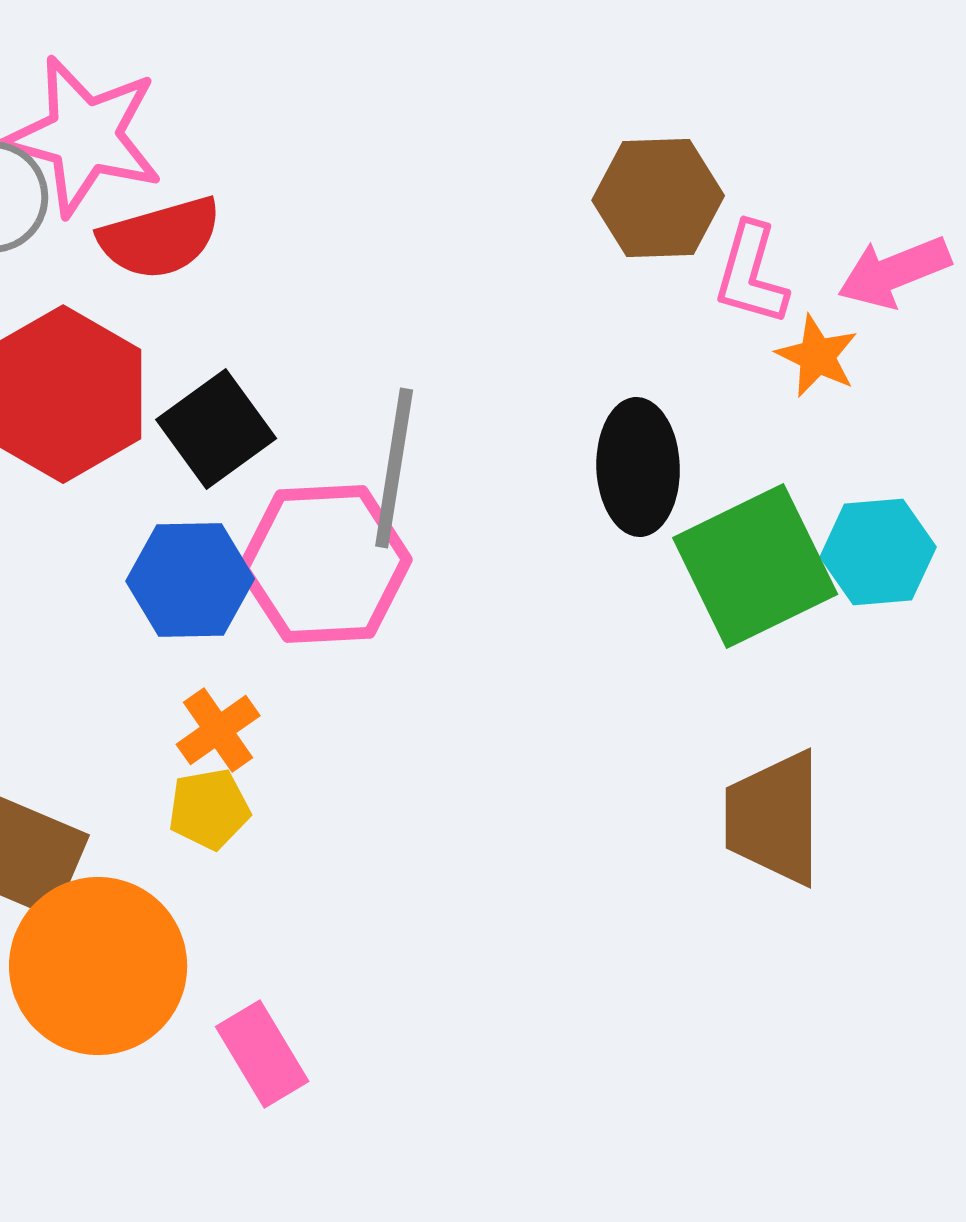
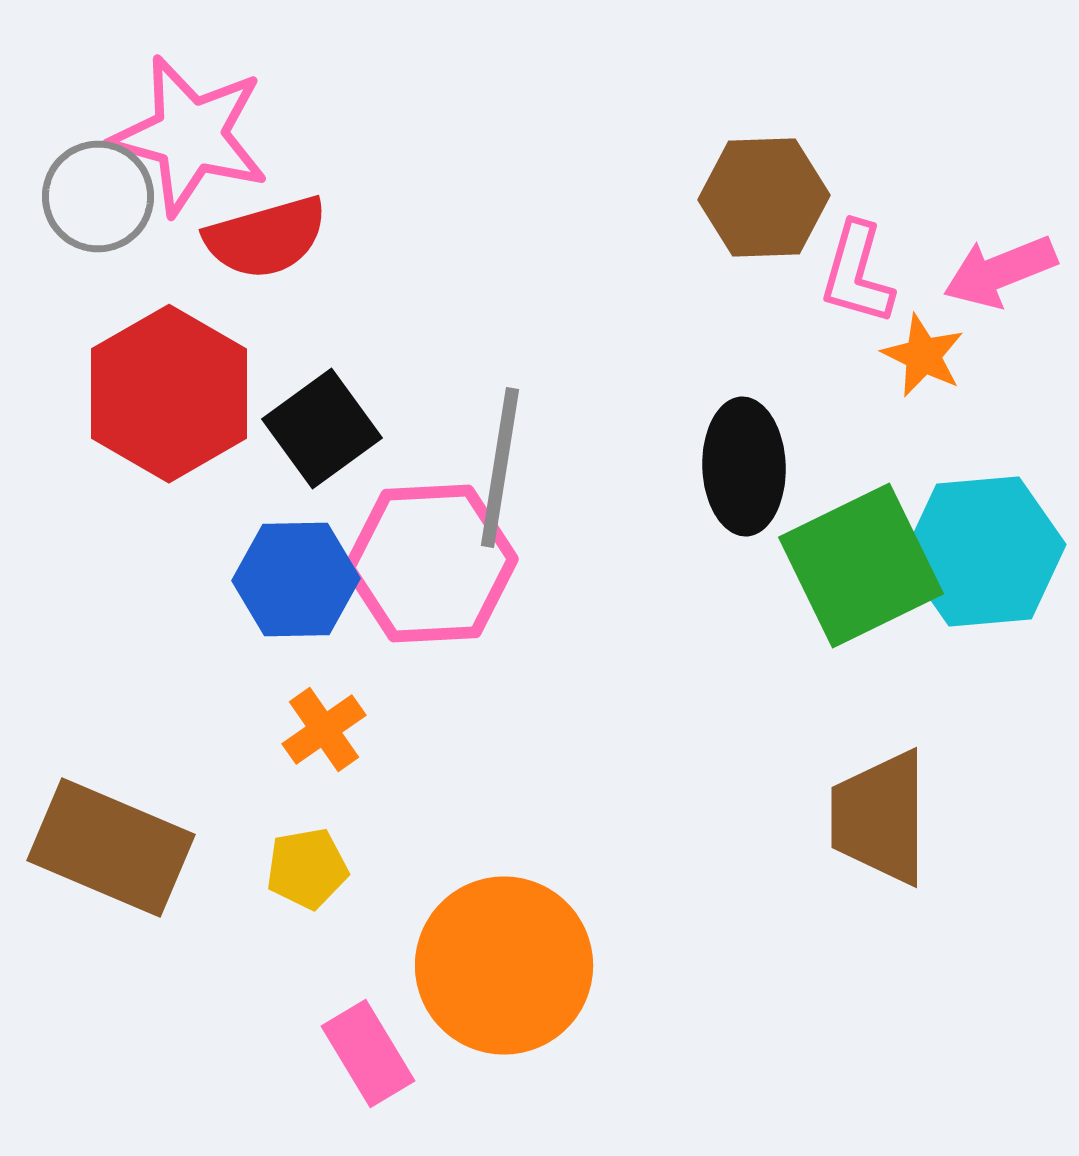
cyan hexagon: (878, 552) -> (984, 552), size x1.4
yellow pentagon: (209, 809) -> (307, 868), moved
orange circle: (98, 966) -> (504, 966), moved

